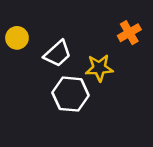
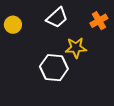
white trapezoid: (57, 54) -> (57, 18), moved

